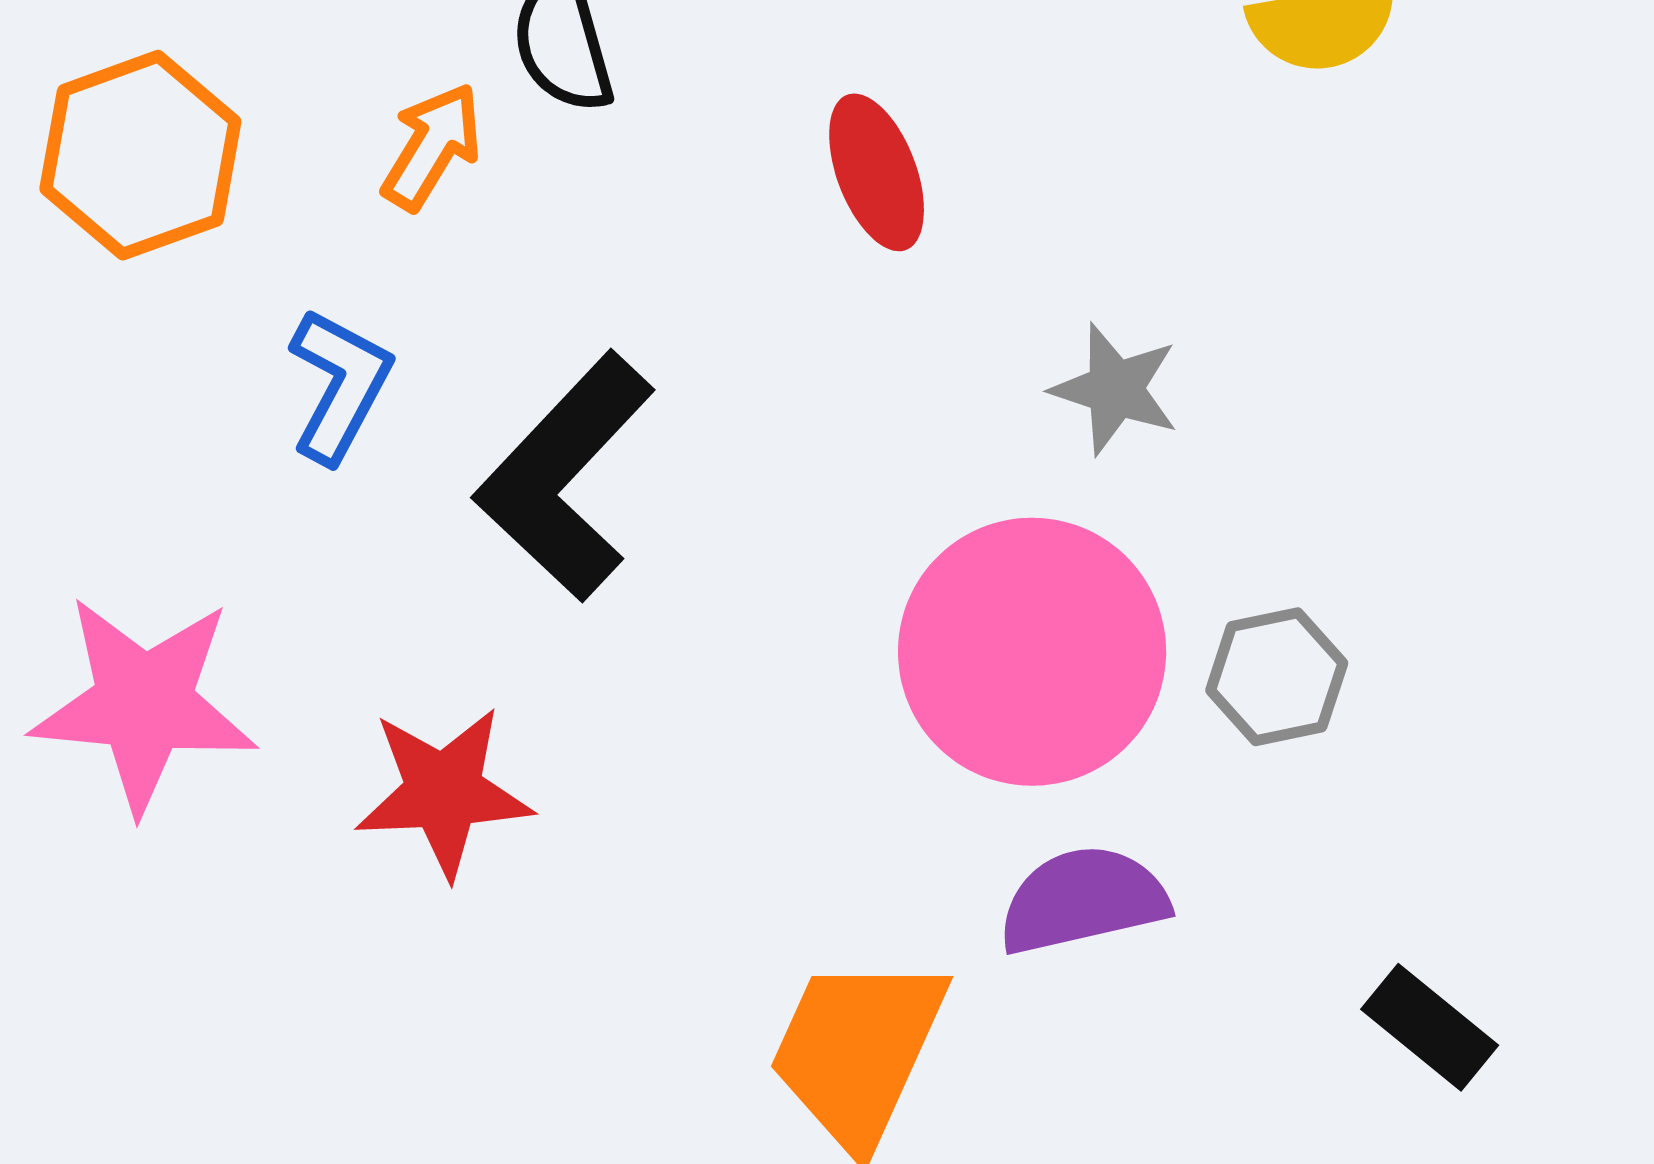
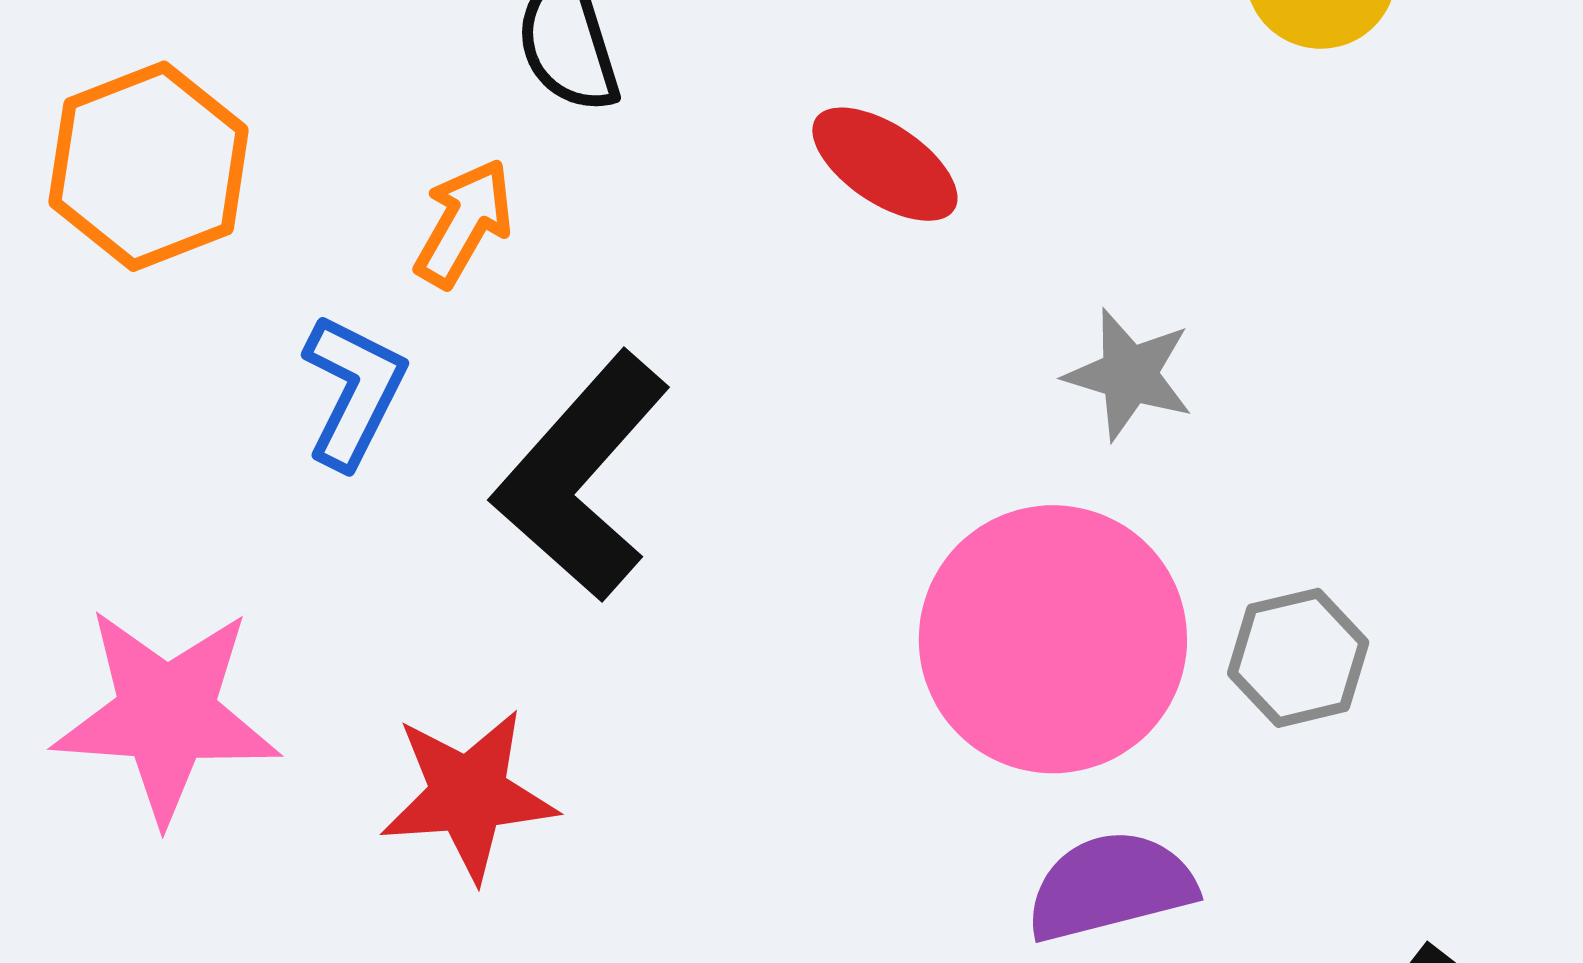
orange arrow: (432, 147) -> (464, 223), moved
red ellipse: (877, 172) -> (885, 164), turned -34

